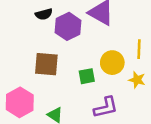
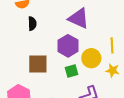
black semicircle: (44, 14) -> (32, 24), turned -72
purple hexagon: (68, 26) -> (68, 46), moved

